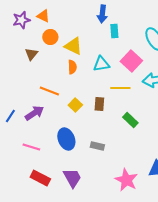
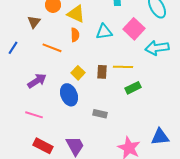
yellow line: (120, 88) -> (123, 67), moved
orange line: (49, 91) -> (52, 48), moved
blue line: (10, 116) -> (13, 48), moved
green rectangle: (130, 120) -> (133, 88), turned -70
blue ellipse: (66, 139) -> (69, 95), moved

